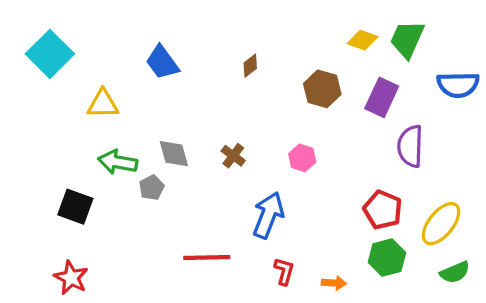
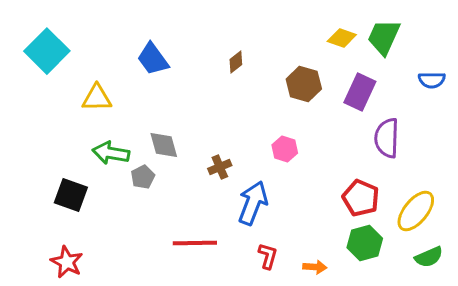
blue semicircle: (458, 85) -> (432, 80), size x0.7
brown cross: (233, 156) -> (220, 167), moved, turned 30

